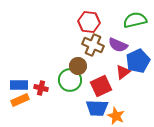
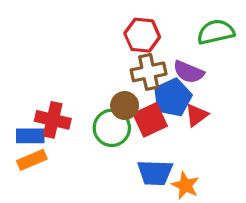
brown cross: (93, 45) -> (149, 72), turned -35
blue pentagon: (138, 61) -> (173, 98), moved
red square: (101, 86) -> (150, 120), moved
red cross: (41, 88) -> (53, 120), moved, size x1.5

